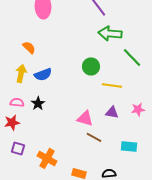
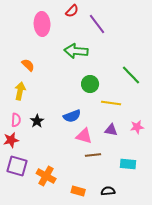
green arrow: (110, 33) -> (76, 51), moved
blue semicircle: (43, 74) -> (72, 116), moved
pink semicircle: (17, 102) -> (16, 120), turned 88
brown line: (94, 137) -> (93, 155), turned -35
purple square: (18, 148) -> (17, 166), size x1.5

